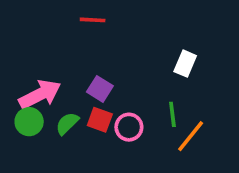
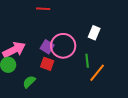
green semicircle: (67, 123) -> (29, 82), moved
pink circle: (129, 127) -> (63, 46), moved, size x1.6

